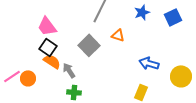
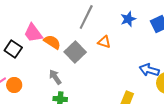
black square: (48, 47) -> (13, 49), moved
orange semicircle: (52, 61) -> (52, 42), moved
blue arrow: (149, 63) -> (149, 70), moved

